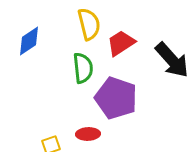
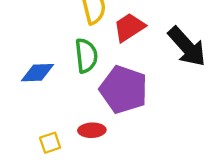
blue diamond: (29, 41) -> (38, 73), moved, turned 32

